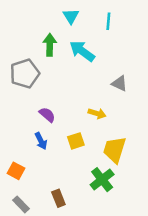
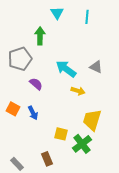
cyan arrow: (82, 51) -> (66, 69), moved
purple semicircle: (47, 115) -> (36, 84), moved
yellow square: (76, 141) -> (61, 134), moved, turned 32
orange square: (16, 171) -> (13, 109), moved

